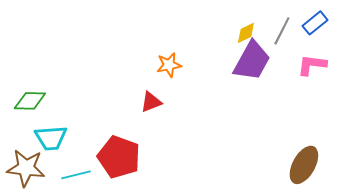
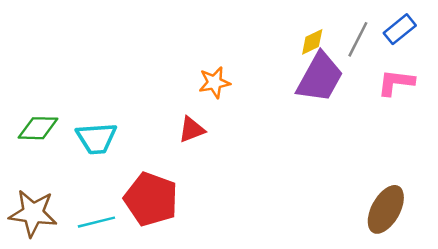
cyan trapezoid: (51, 138) -> (96, 138), moved

